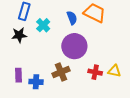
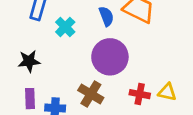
black star: (19, 35) -> (29, 61), moved
brown cross: (61, 72) -> (91, 94), turned -36

